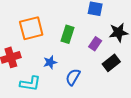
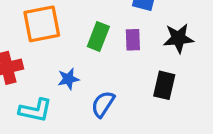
purple rectangle: (95, 44) -> (133, 40), moved, turned -40
black rectangle: (111, 63) -> (164, 85), turned -42

